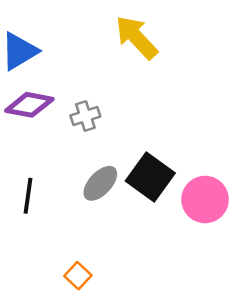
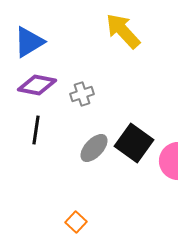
black line: (28, 196) -> (36, 130), moved

